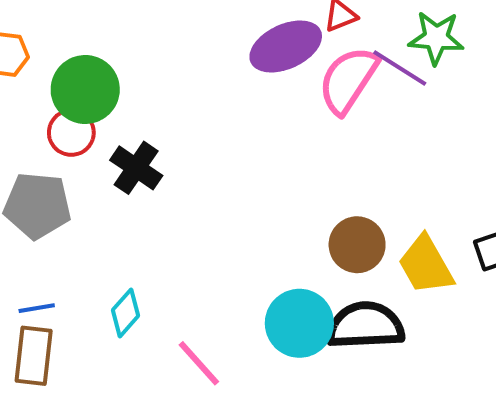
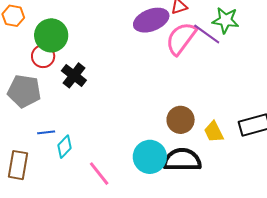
yellow trapezoid: (426, 265) -> (214, 132), size x0.7
blue line: (37, 308) -> (46, 132), moved

